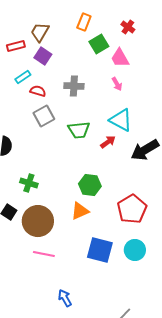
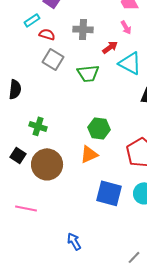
gray square: (44, 116) -> (53, 59), turned -30
red arrow: (108, 142) -> (110, 47), moved
pink line: (44, 254) -> (26, 208), moved

